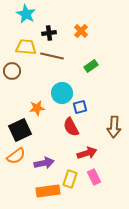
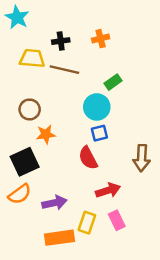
cyan star: (26, 14) -> (17, 17), moved
orange cross: (81, 31) -> (101, 39), turned 32
brown circle: (12, 71) -> (30, 109), moved
cyan circle: (62, 93) -> (97, 107), moved

